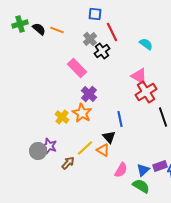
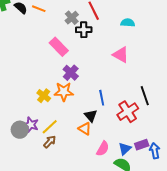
cyan semicircle: (146, 44) -> (128, 23), turned -32
black cross: (102, 51) -> (84, 30), turned 35
red cross: (146, 92) -> (128, 112), moved
orange star: (82, 113) -> (64, 92), turned -30
yellow line: (85, 148) -> (50, 127), moved

